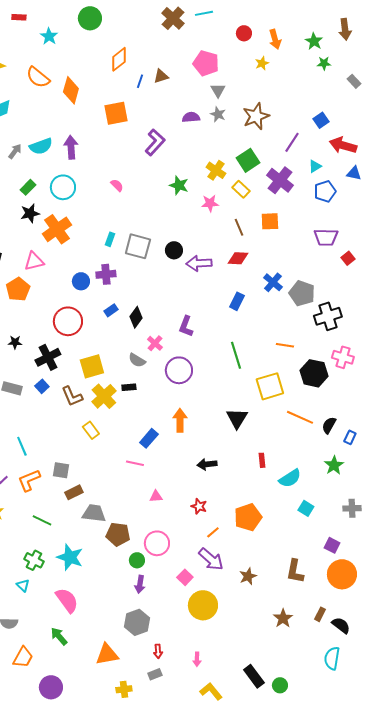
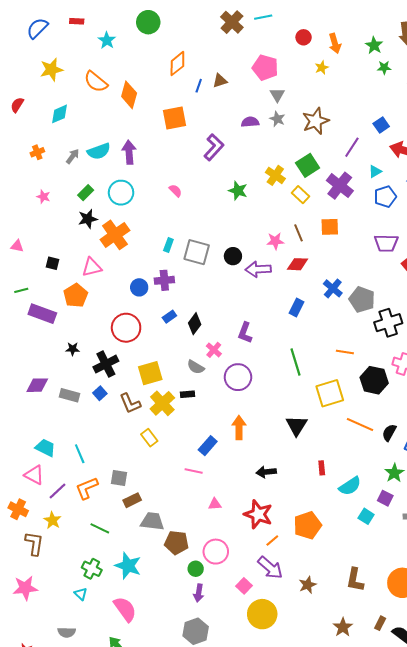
pink star: (210, 203) -> (275, 241), moved
red star: (199, 506) -> (258, 514), size x1.8
purple square: (332, 545) -> (385, 498), moved

